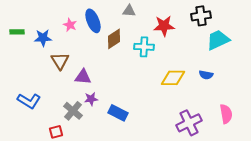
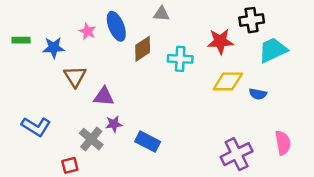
red star: (164, 26) -> (220, 41), moved
yellow diamond: (173, 78) -> (228, 81), moved

